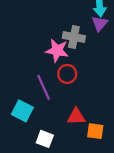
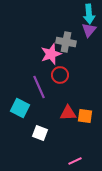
pink star: (57, 50) -> (51, 54), turned -30
orange square: (95, 131) -> (85, 116), moved

